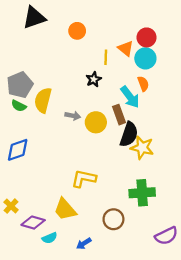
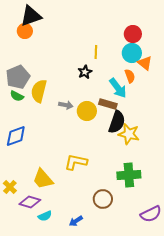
orange circle: (77, 31) -> (25, 31), moved
orange triangle: (126, 48) -> (145, 63), moved
brown rectangle: (119, 115) -> (108, 104), turned -54
yellow trapezoid: (65, 209) -> (43, 179), moved

